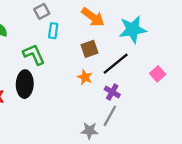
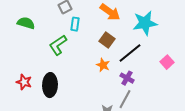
brown square: (89, 49) -> (107, 40), turned -35
green L-shape: (34, 55) -> (58, 45), turned -100
black ellipse: (25, 84) -> (50, 85), moved

